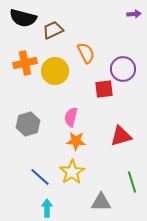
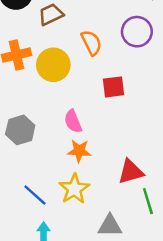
purple circle: (123, 69) -> (137, 32), moved
pink semicircle: (71, 117) -> (73, 121), turned -36
red triangle: (121, 136) -> (131, 172), moved

